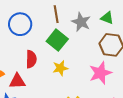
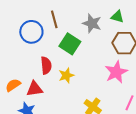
brown line: (56, 14) -> (54, 19), moved
yellow star: (60, 68) -> (66, 75), moved

